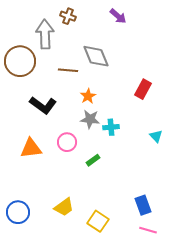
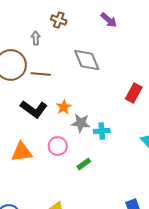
gray arrow: (45, 34) -> (36, 38), size x0.5
brown line: (68, 70) -> (41, 74), moved
orange star: (88, 96) -> (64, 107), moved

